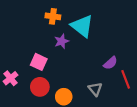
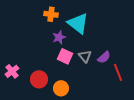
pink square: (39, 62) -> (65, 56), moved
gray triangle: (95, 89) -> (85, 56), moved

